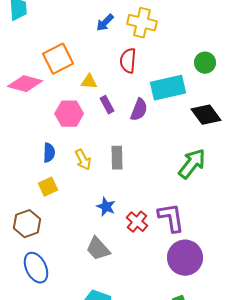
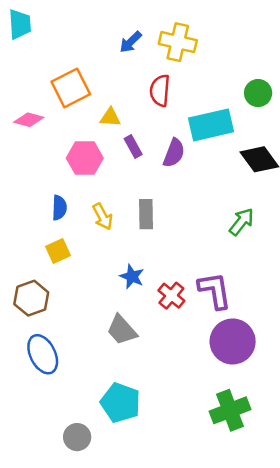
pink diamond: (25, 84) -> (29, 120), size x0.7
green arrow: (192, 164) -> (241, 222), size x0.7

